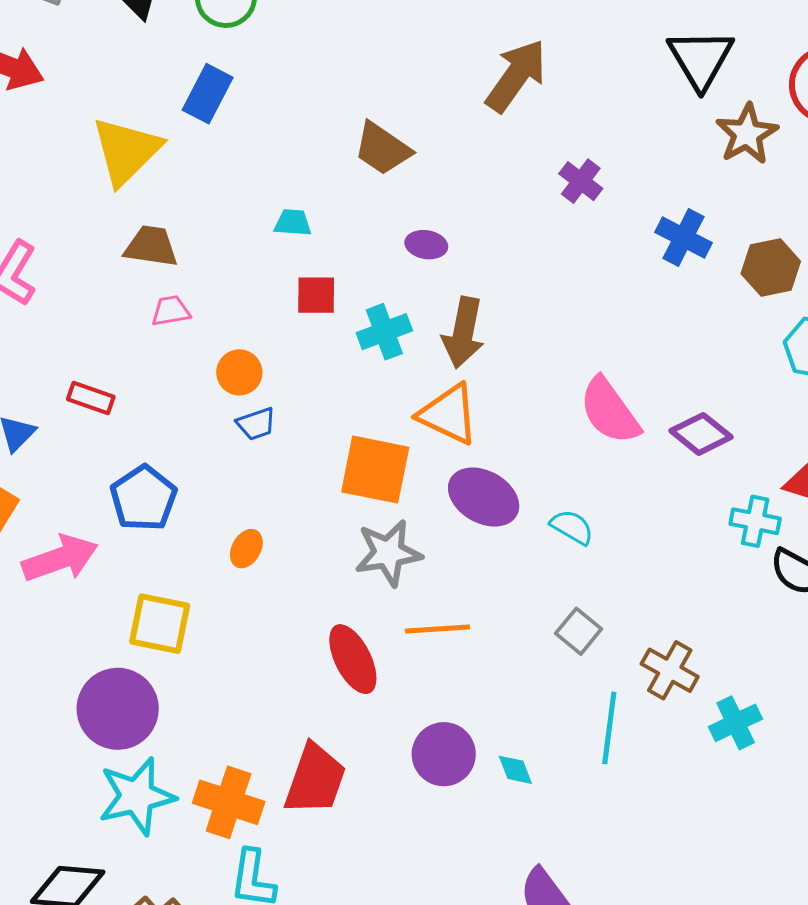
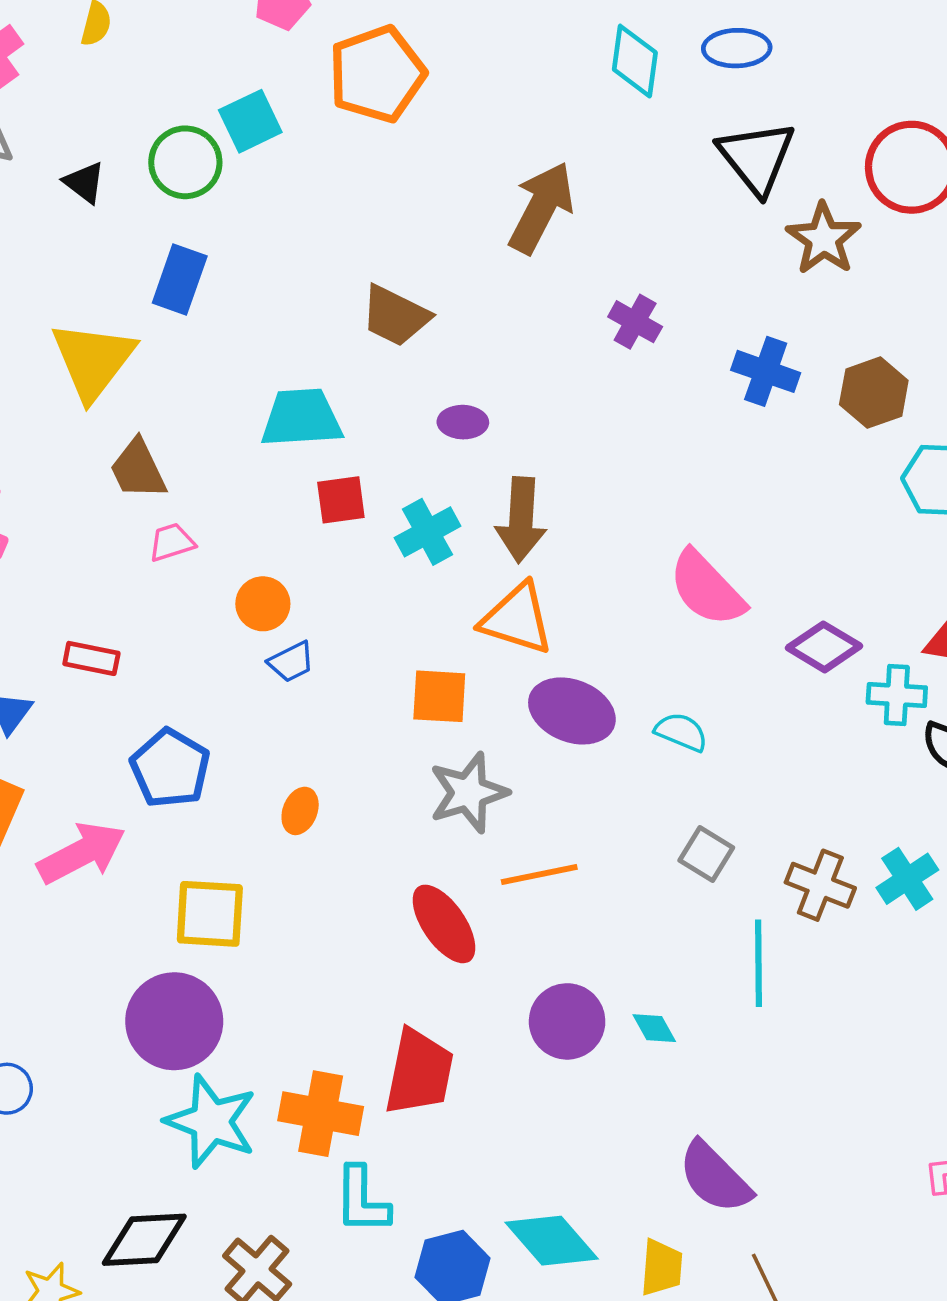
cyan trapezoid: (293, 223) -> (301, 418), size x1.8
brown trapezoid: (151, 246) -> (138, 469), turned -116
purple diamond: (701, 434) -> (824, 647), moved
orange square: (375, 470) -> (439, 696), size x0.7
cyan cross: (736, 723) -> (907, 879), moved
cyan star: (137, 796) -> (211, 1121), turned -30

